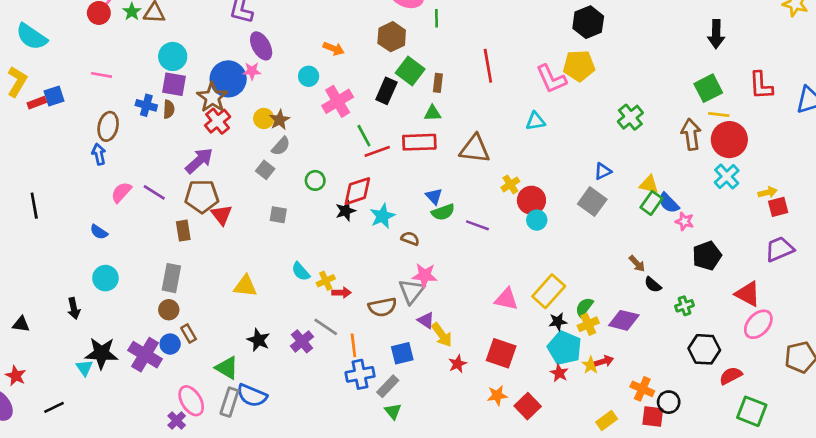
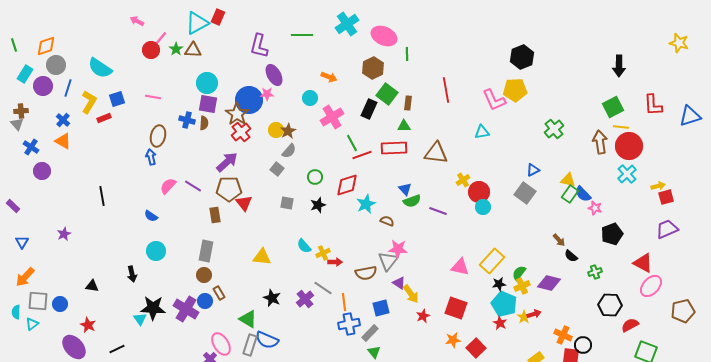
blue square: (54, 96) -> (117, 99), moved
black star: (346, 211) -> (318, 205), moved

